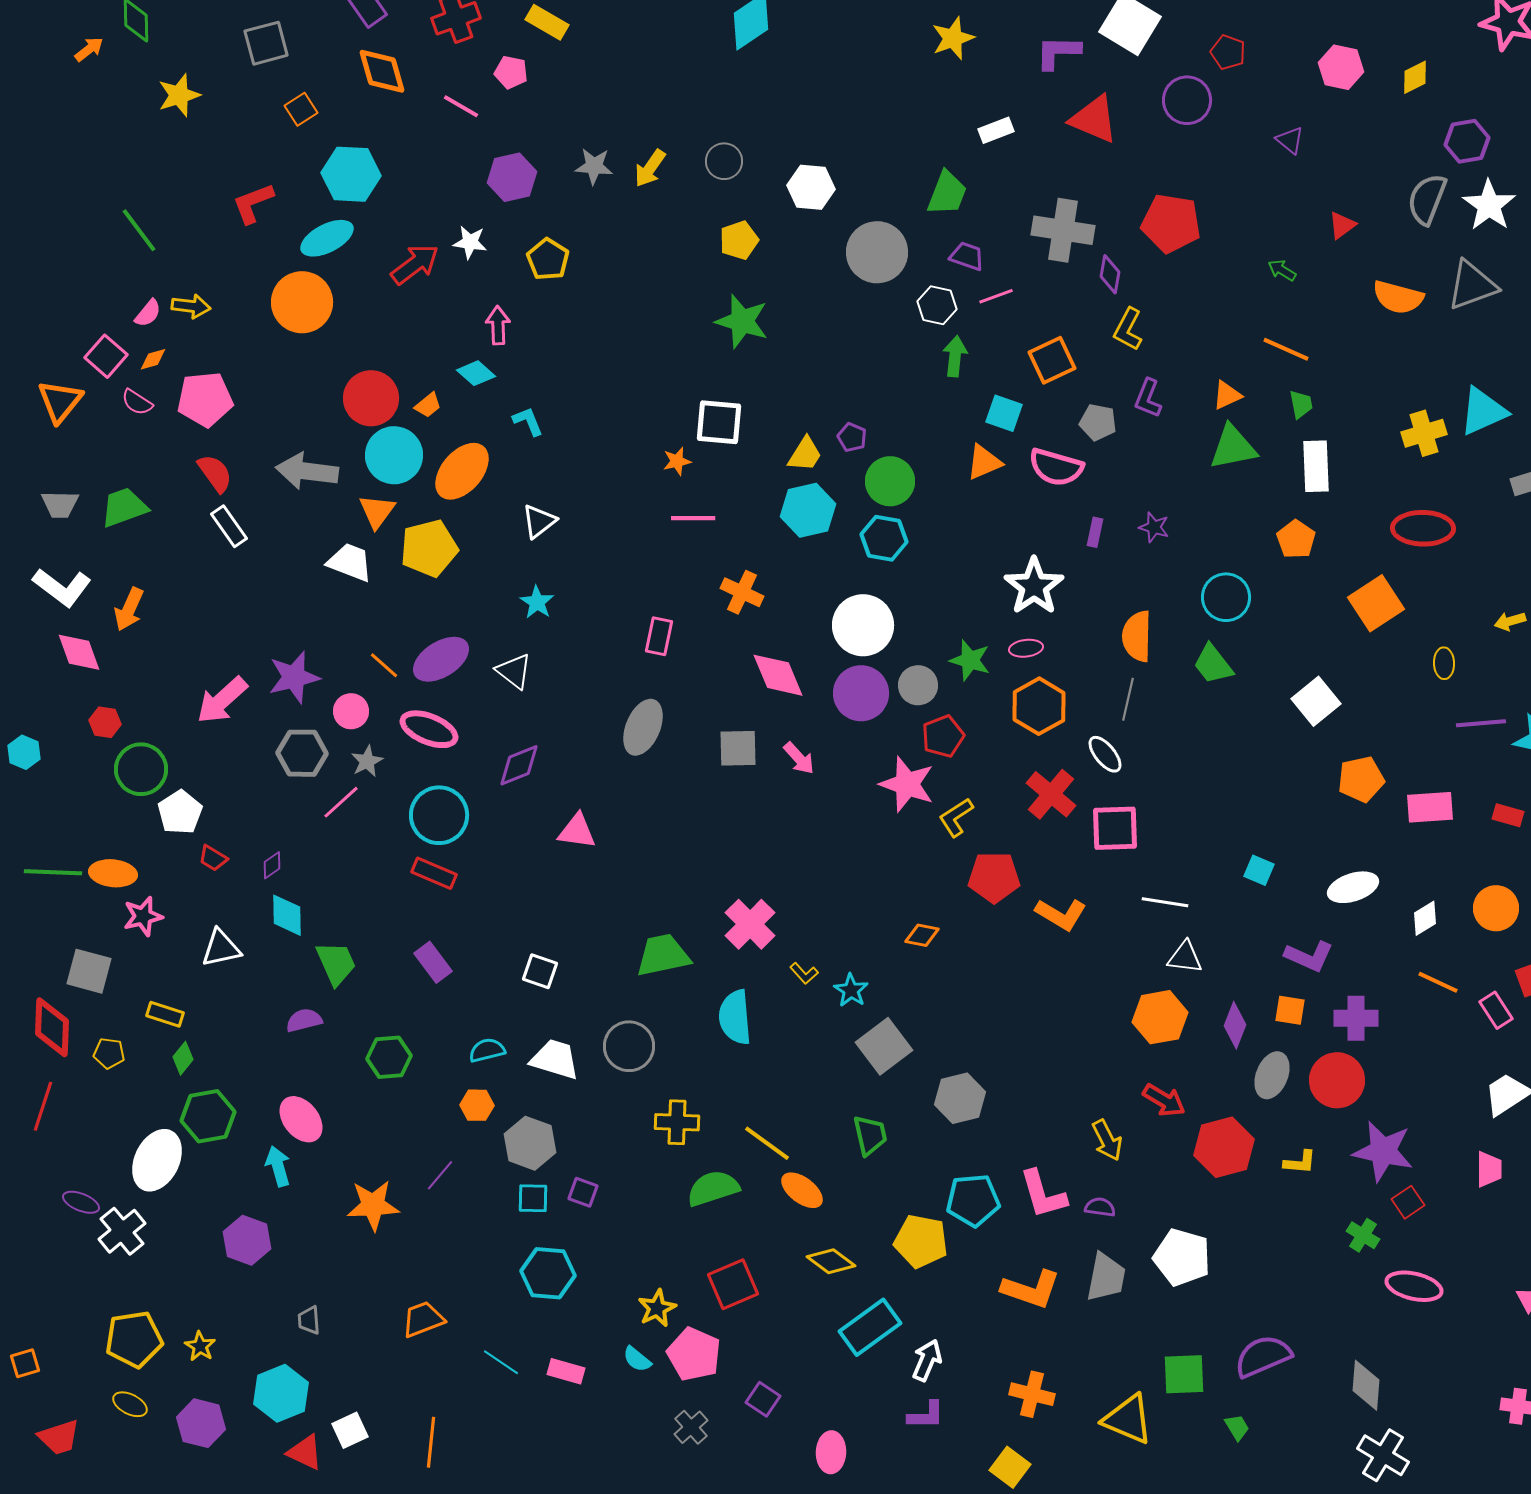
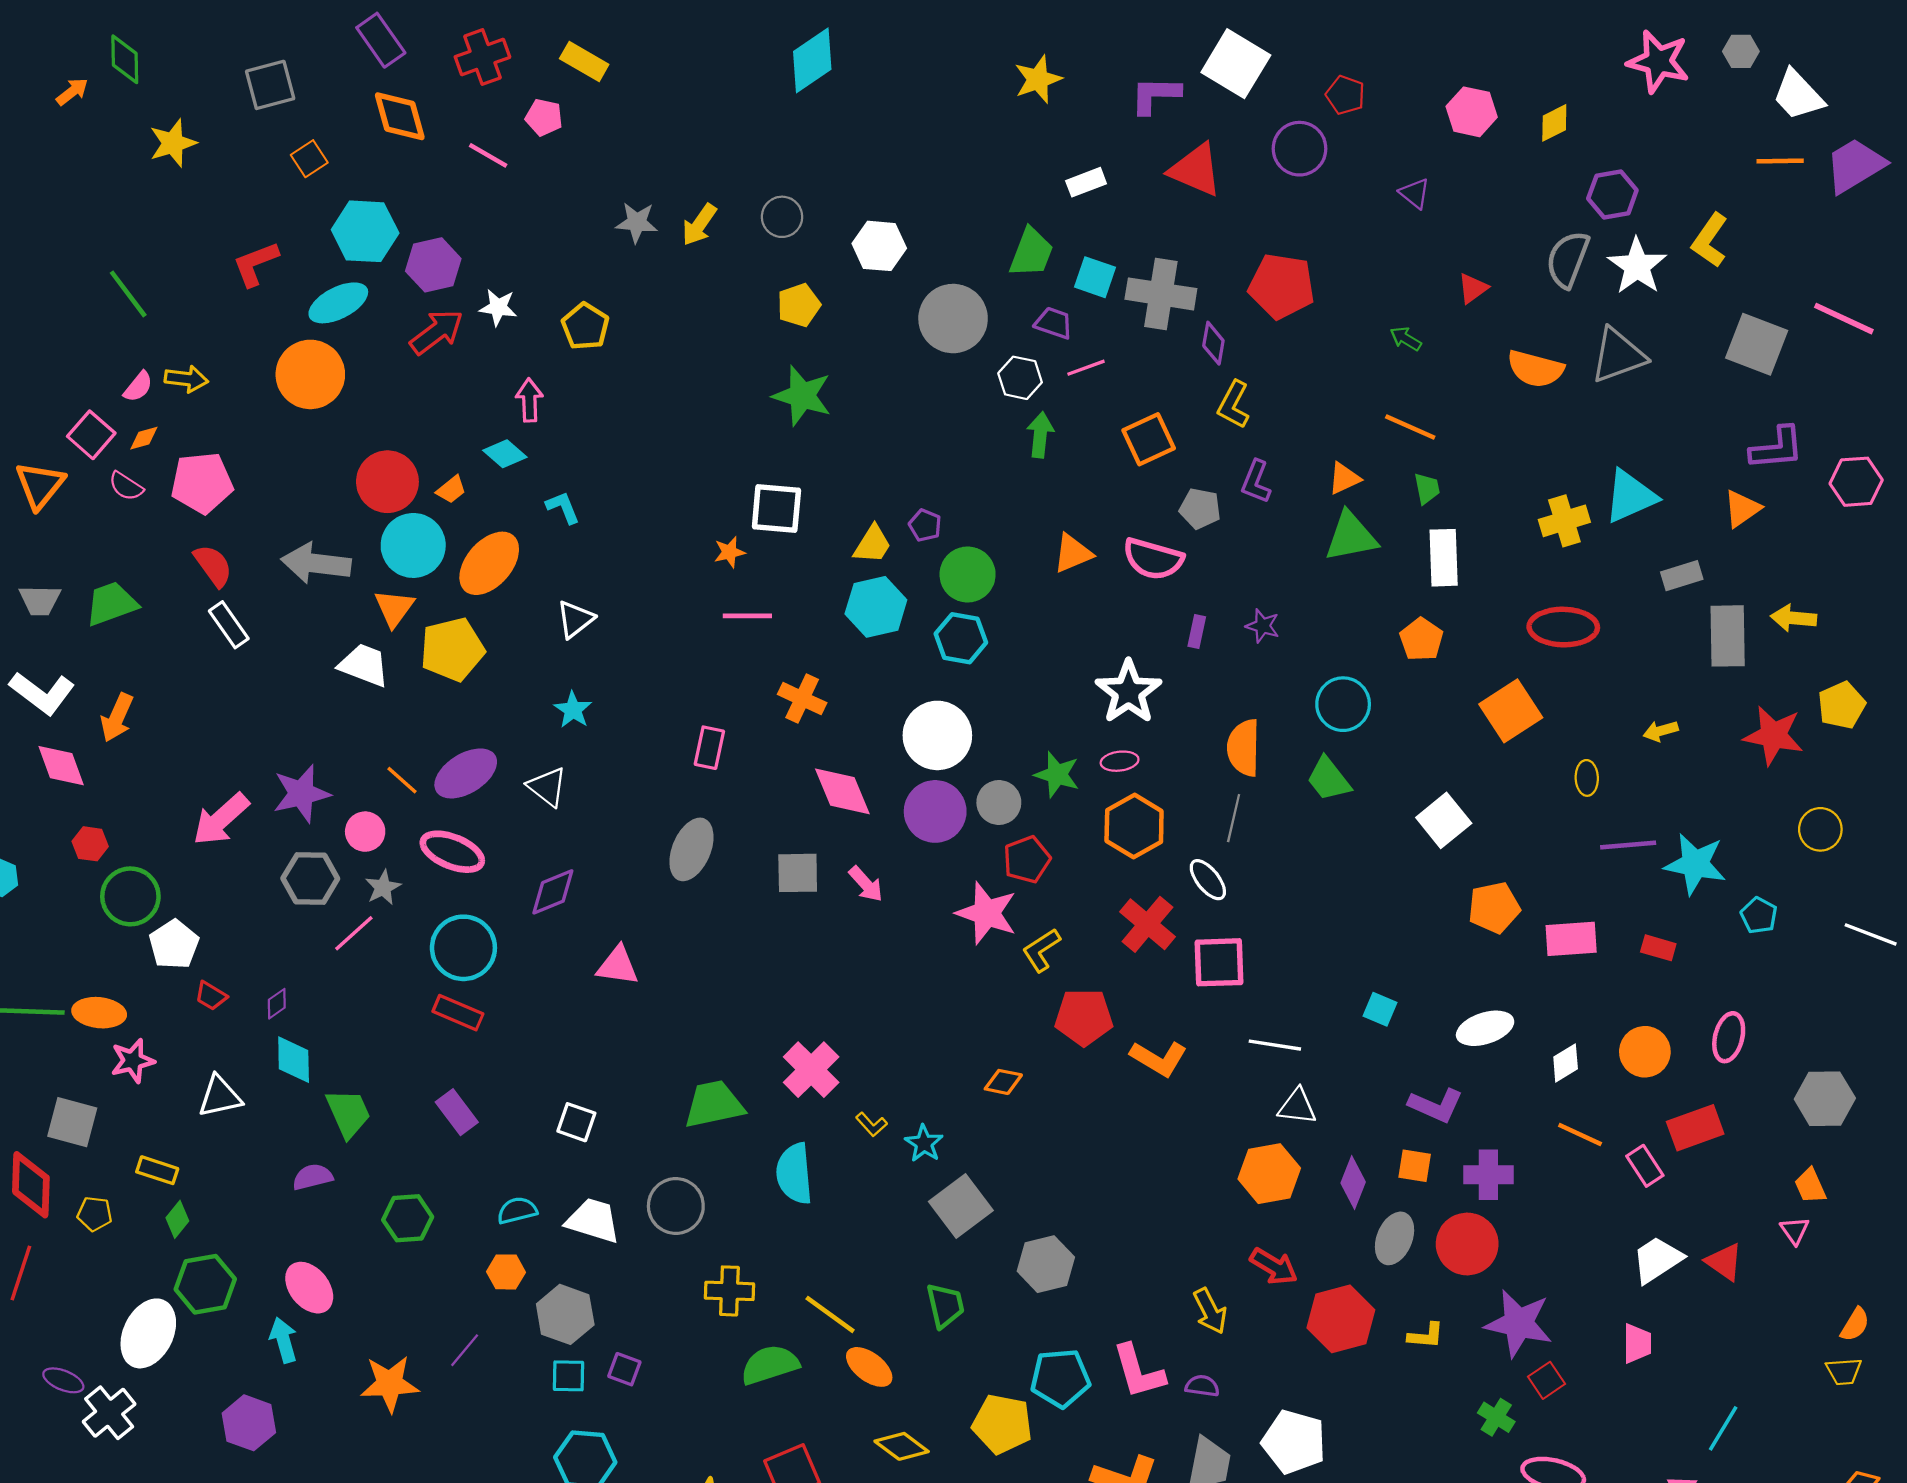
purple hexagon: (512, 177) -> (433, 265), moved
cyan square: (1004, 413) -> (1095, 277), moved

